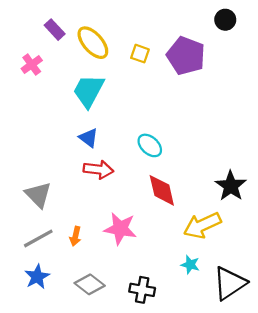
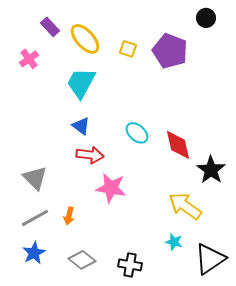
red diamond: (162, 190) -> (178, 145), moved
yellow arrow: (202, 225) -> (185, 206), turned 60
pink star: (120, 229) -> (111, 188), moved

